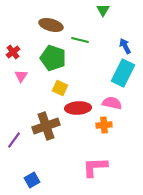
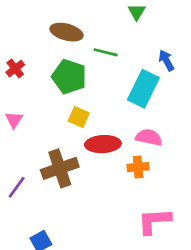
cyan rectangle: (123, 73) -> (143, 89), moved
pink triangle: (21, 76) -> (14, 120), moved
pink L-shape: (95, 167) -> (154, 221), moved

